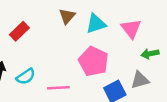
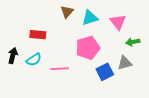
red rectangle: (19, 31) -> (38, 35), moved, turned 49
pink pentagon: (93, 61) -> (88, 48), turned 30

